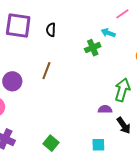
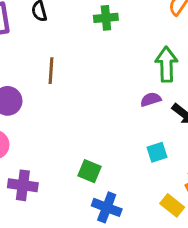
green cross: (93, 48) -> (106, 18), turned 35

